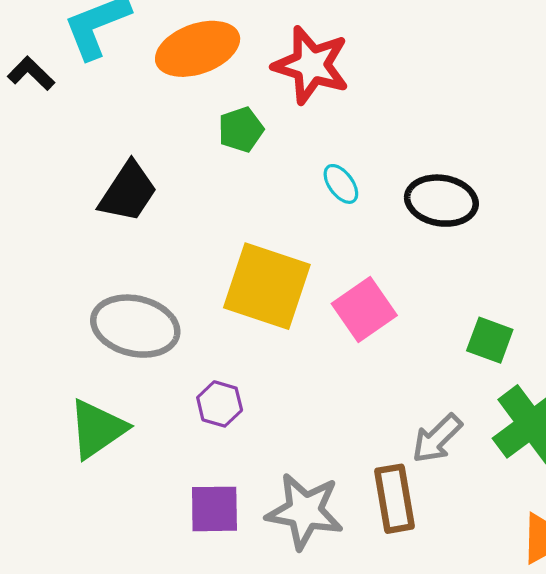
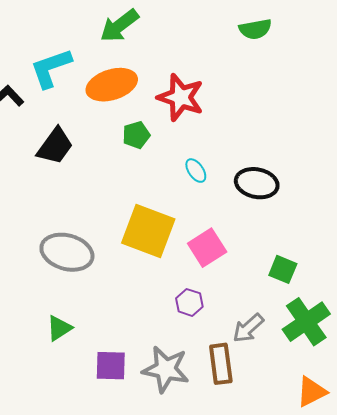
black trapezoid: (128, 192) -> (55, 146), moved
purple hexagon: (220, 404) -> (189, 302), moved
green triangle: (97, 429) -> (59, 328), moved, size x0.7

